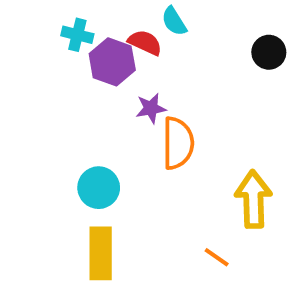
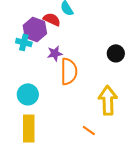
cyan cross: (77, 35) -> (24, 42), moved
black circle: (269, 52) -> (116, 53), moved

